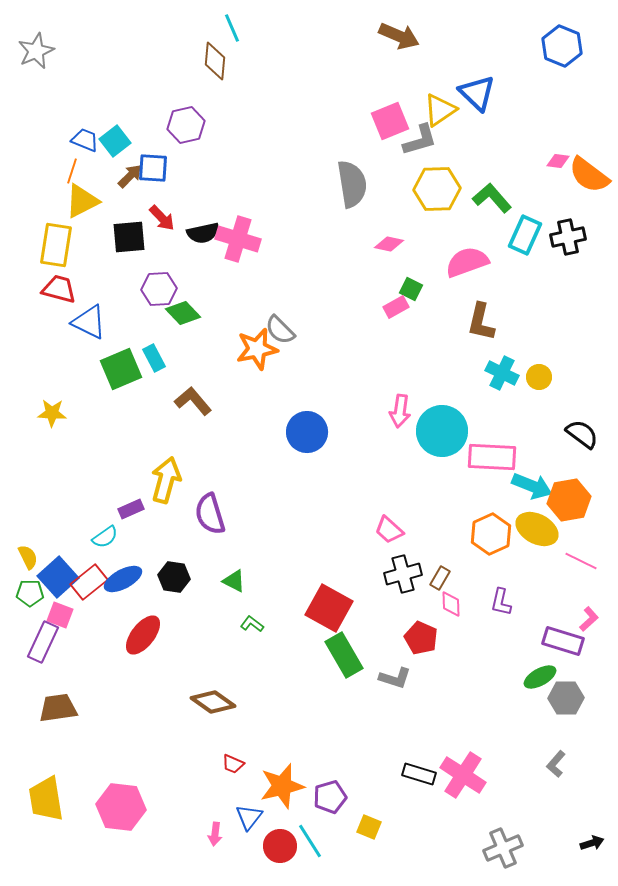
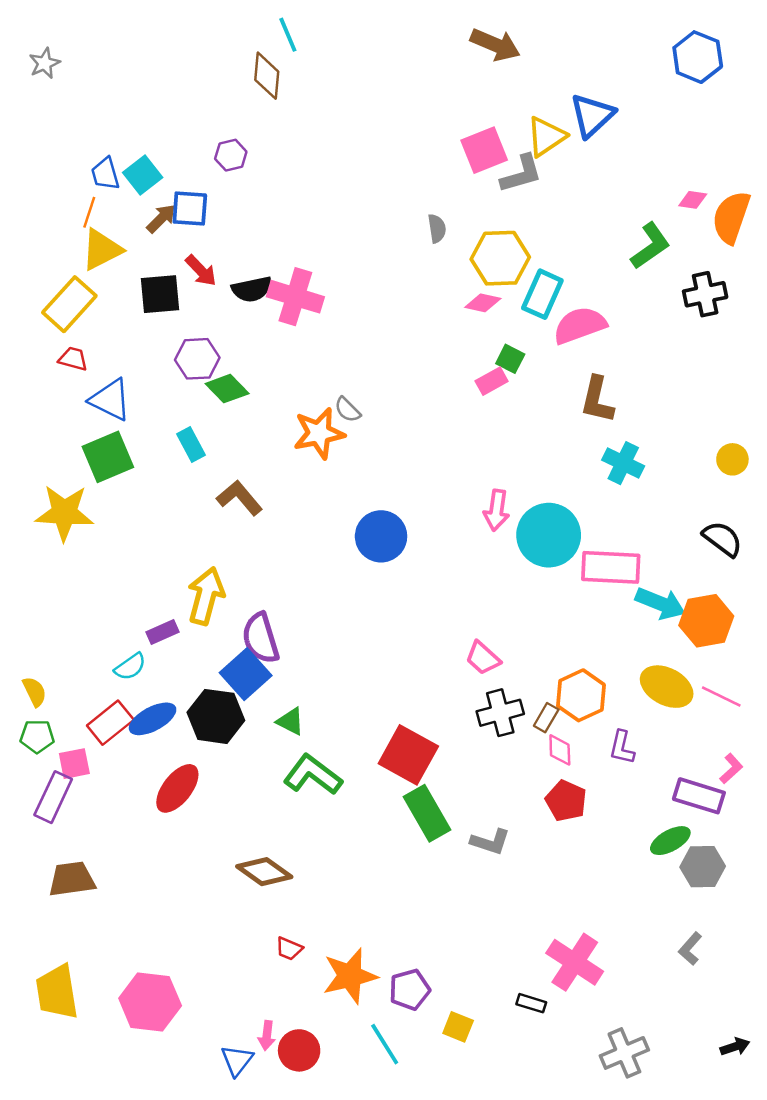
gray star: (36, 51) -> (45, 63), size x0.7
blue triangle: (477, 93) -> (592, 115), turned 33
purple hexagon: (186, 125) -> (231, 155), size x0.7
blue trapezoid: (85, 140) -> (105, 174), turned -128
orange semicircle: (589, 175) -> (731, 217), turned 72
gray semicircle: (352, 184) -> (437, 228), size x0.5
yellow hexagon: (437, 189) -> (500, 258), moved
green L-shape: (492, 198) -> (650, 246), moved, turned 96
cyan rectangle: (525, 235) -> (542, 294), moved
yellow rectangle: (56, 245) -> (69, 304), turned 33
red trapezoid: (59, 289) -> (73, 359), size x0.7
gray semicircle: (280, 330) -> (347, 410), size x0.7
green square: (121, 369) -> (108, 457), moved
yellow circle: (539, 377) -> (732, 459), moved
yellow star: (52, 413) -> (64, 513), size x1.6
yellow ellipse: (537, 529) -> (667, 687), moved
orange hexagon: (491, 534) -> (581, 695), moved
blue square: (58, 577) -> (246, 674), moved
black hexagon: (174, 577) -> (216, 716), size x1.4
pink square: (60, 615) -> (74, 764), turned -32
green L-shape: (252, 624) -> (313, 775), size x2.0
red pentagon: (421, 638) -> (566, 801), moved
black rectangle: (419, 774) -> (531, 1003), moved, size x0.7
blue triangle: (249, 817) -> (237, 1060), moved
red circle: (280, 846) -> (299, 1050), moved

